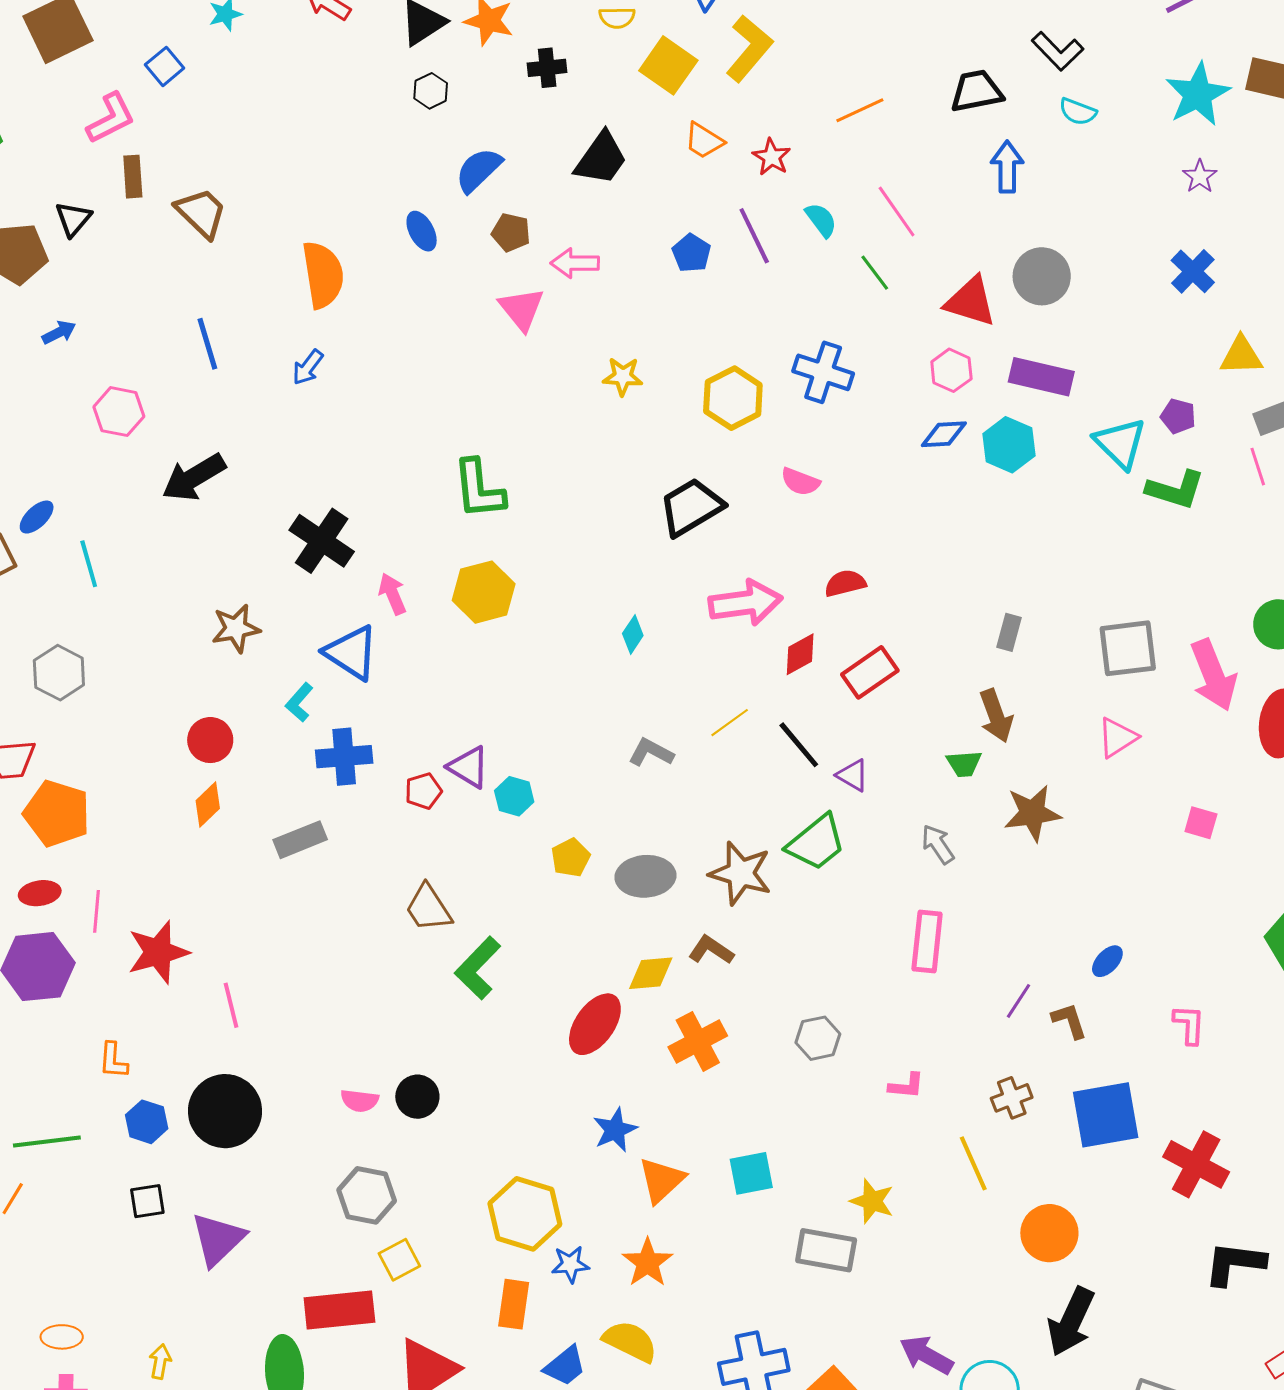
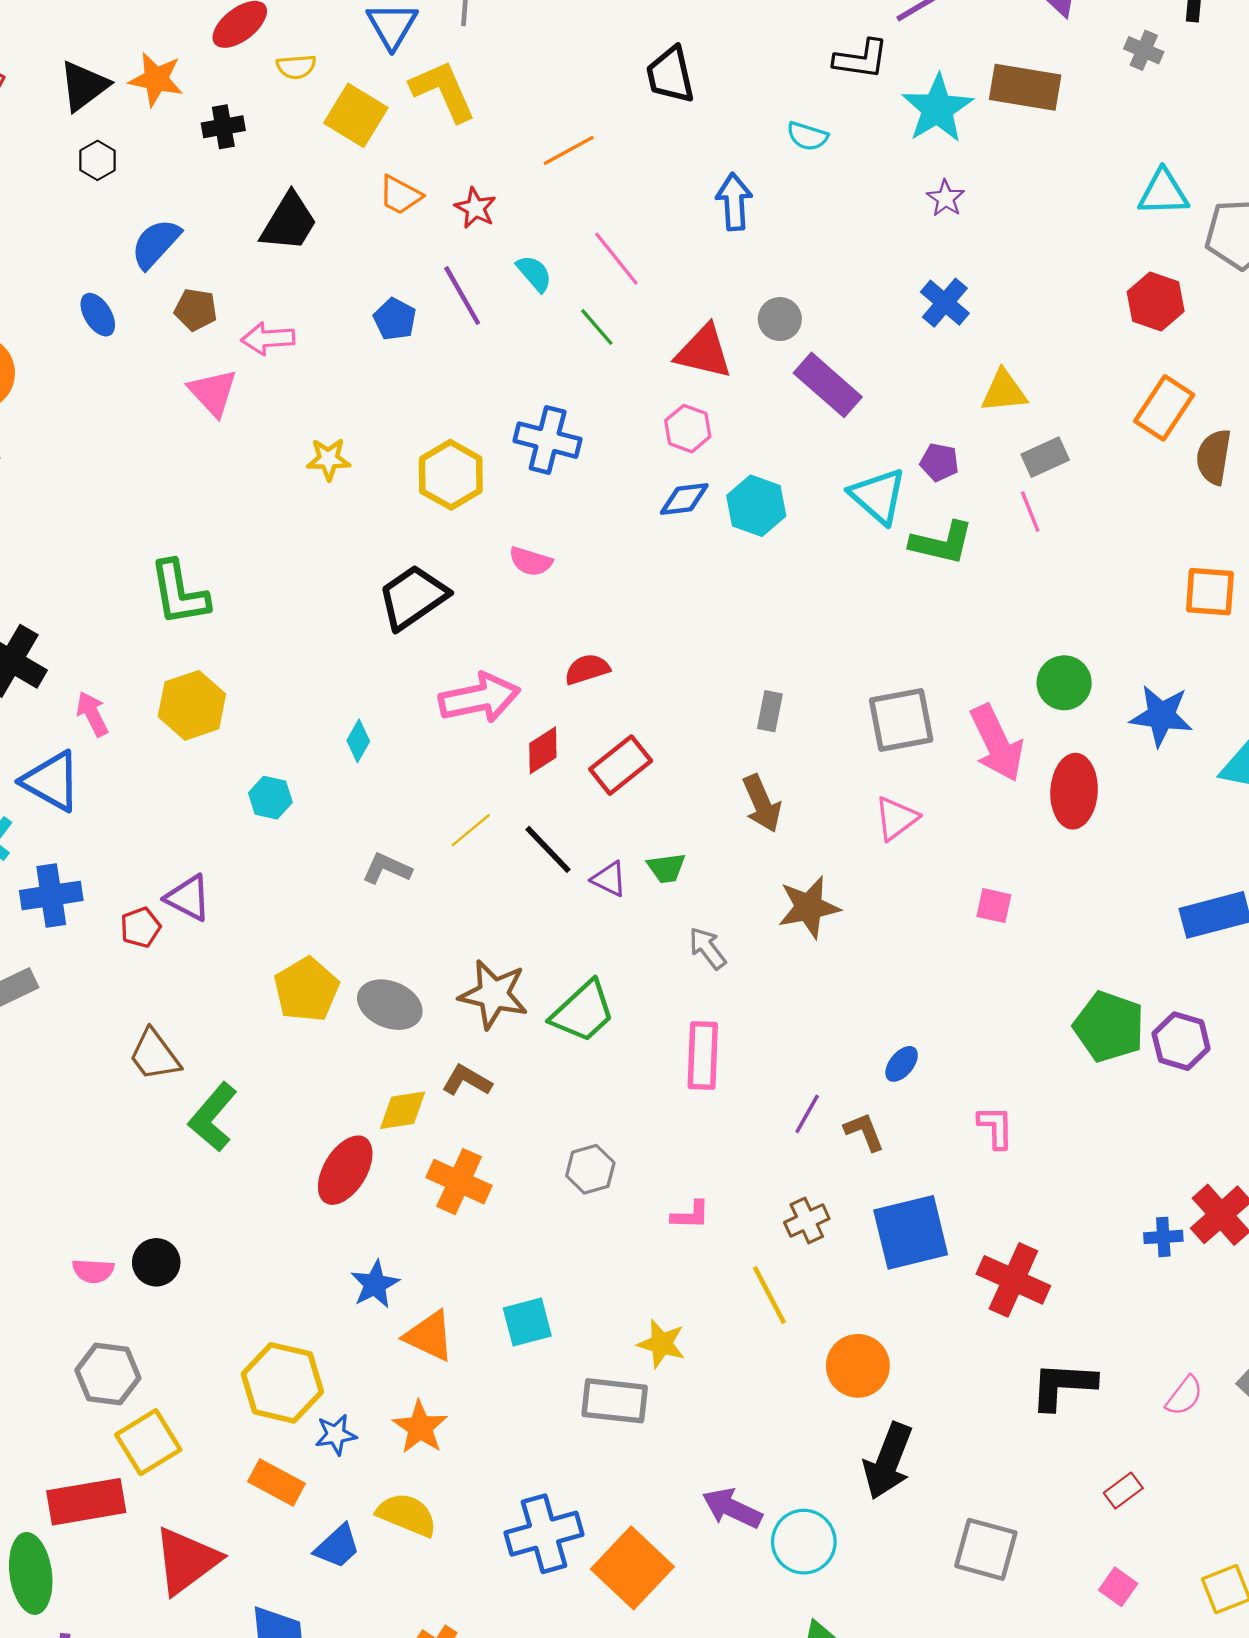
yellow L-shape: (749, 48) -> (443, 91), turned -60
black L-shape: (1058, 51) -> (861, 59), moved, turned -34
black trapezoid: (977, 91) -> (670, 75), moved, turned -88
gray circle: (1042, 276) -> (780, 319), size x0.7
purple rectangle: (1041, 377) -> (828, 385), moved, turned 32
green trapezoid: (964, 764) -> (666, 868), moved
cyan hexagon: (514, 796) -> (270, 798), moved
green trapezoid: (816, 843) -> (583, 1012), moved
yellow pentagon: (571, 858) -> (306, 990), size x1.5
gray ellipse: (645, 876) -> (390, 1005), turned 30
orange cross: (698, 1041) -> (459, 1182), turned -34
orange triangle: (661, 1180) -> (429, 1336), turned -48
yellow square: (399, 1260) -> (148, 1442), size x1.4
orange rectangle: (514, 1304) -> (276, 1483), turned -66

